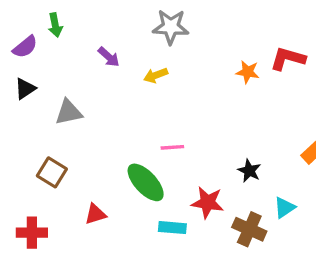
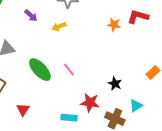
pink line: (172, 147) -> (69, 70), turned 56
green ellipse: (146, 182) -> (40, 70), moved
red triangle: (95, 214) -> (23, 110), turned -40

